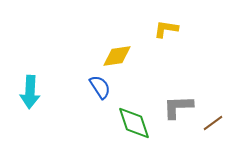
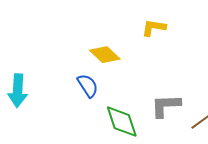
yellow diamond: (117, 56) -> (105, 55), turned 52

